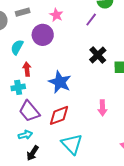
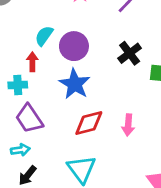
purple circle: (43, 35) -> (74, 46), moved
cyan semicircle: (17, 47) -> (44, 36), moved
red diamond: (59, 115) -> (89, 123), moved

